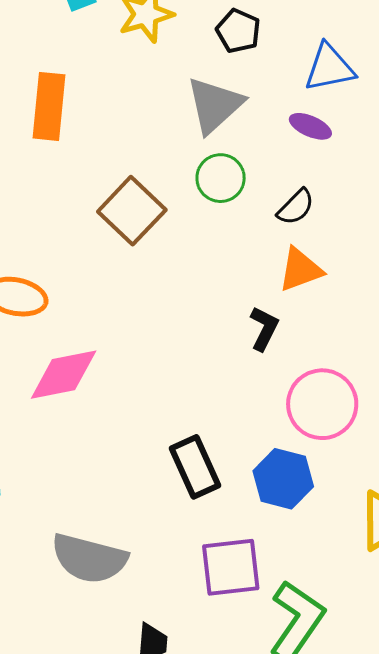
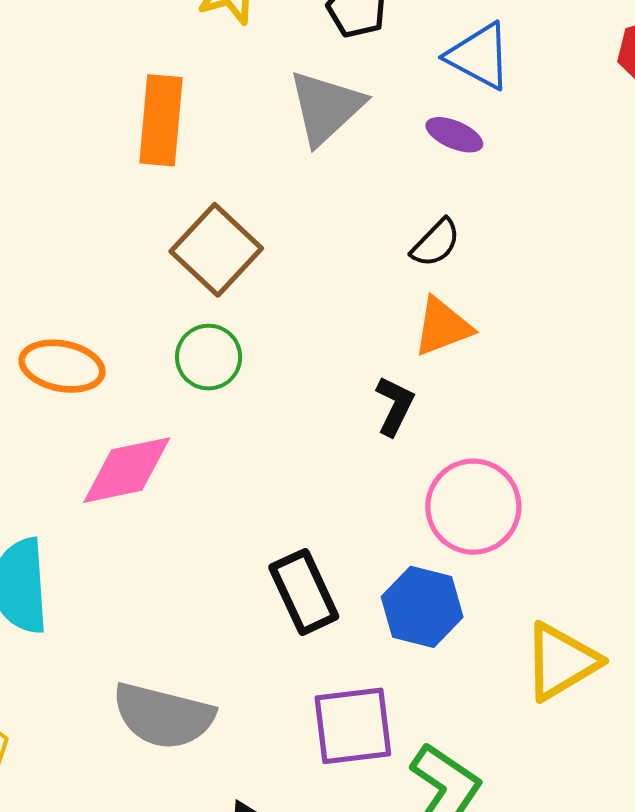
blue triangle: (329, 68) -> (479, 56), turned 40
orange rectangle: (49, 106) -> (161, 120), moved
green circle: (221, 178) -> (209, 357), moved

